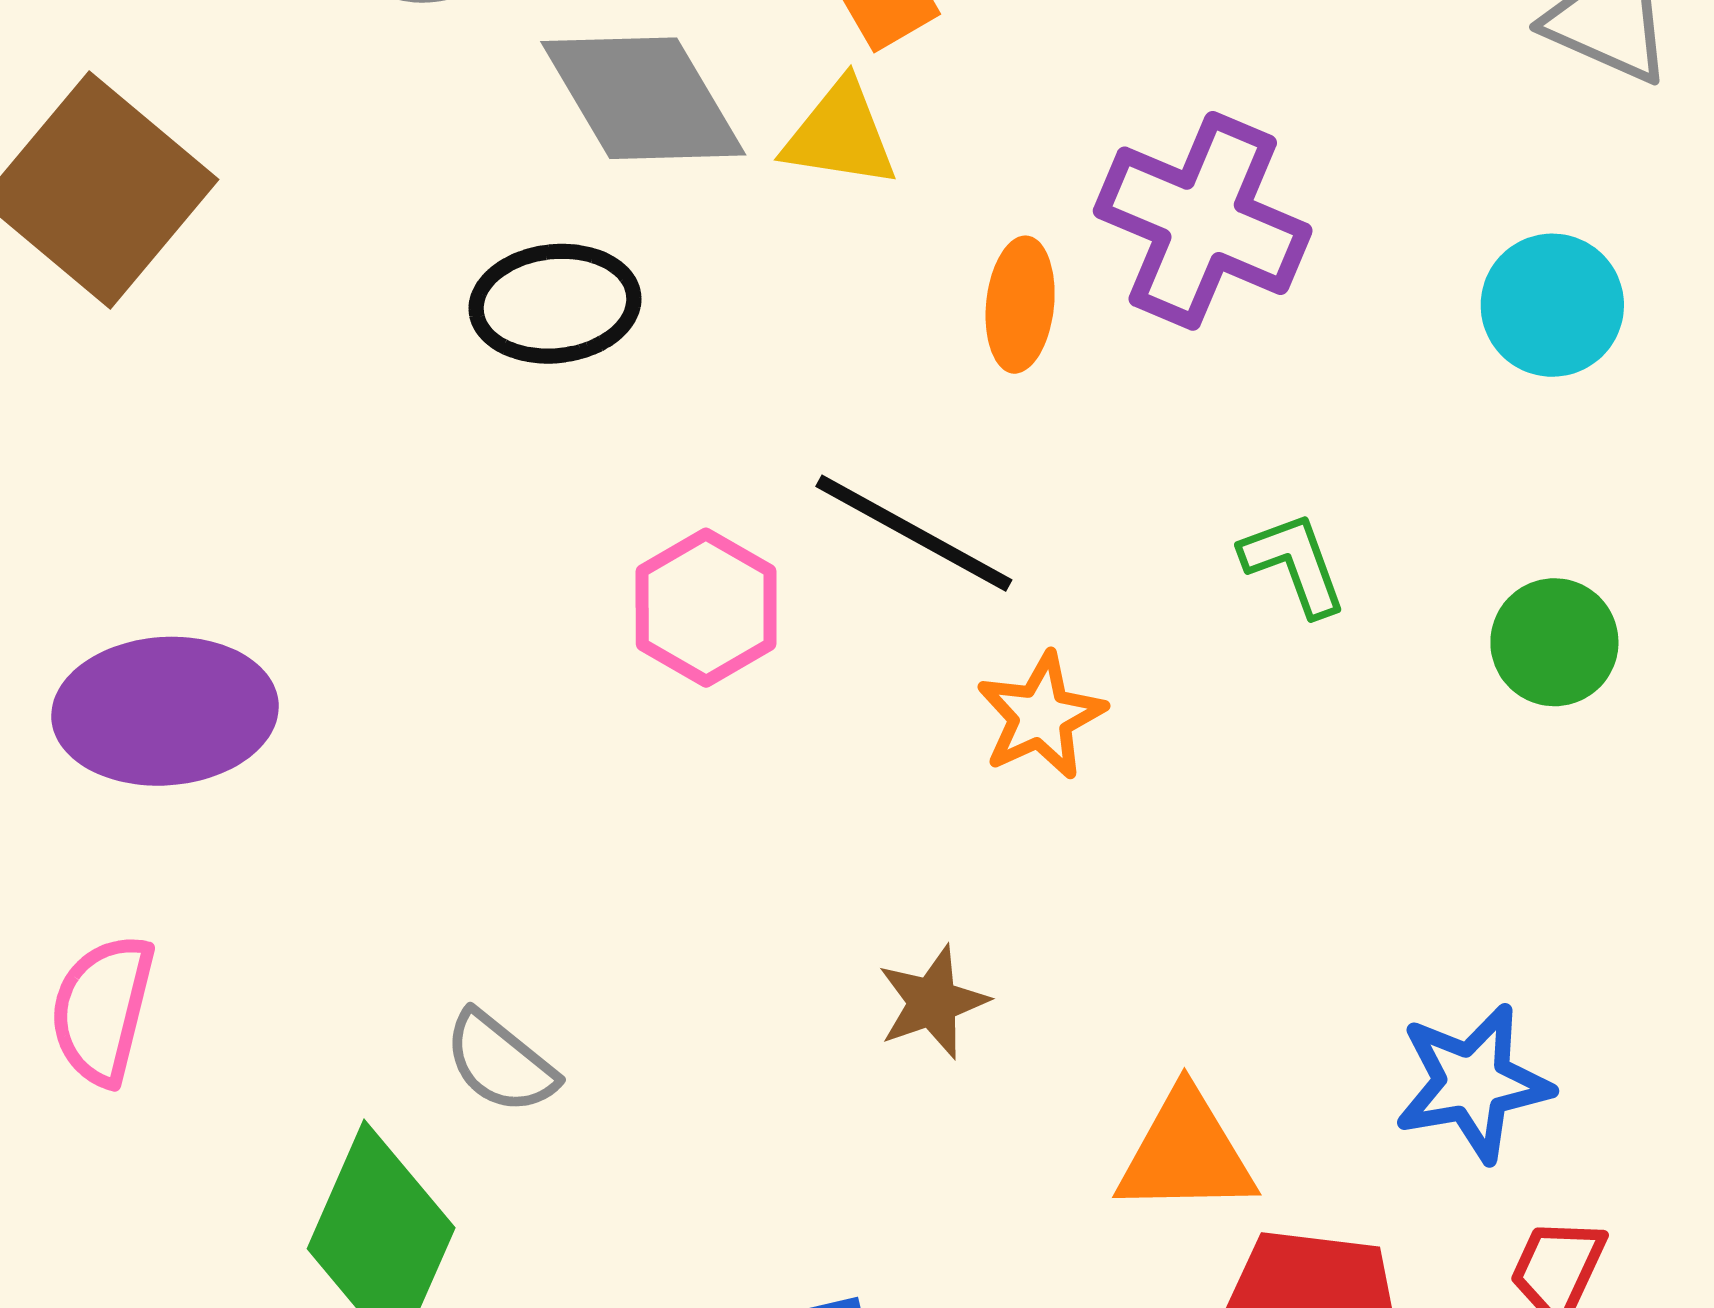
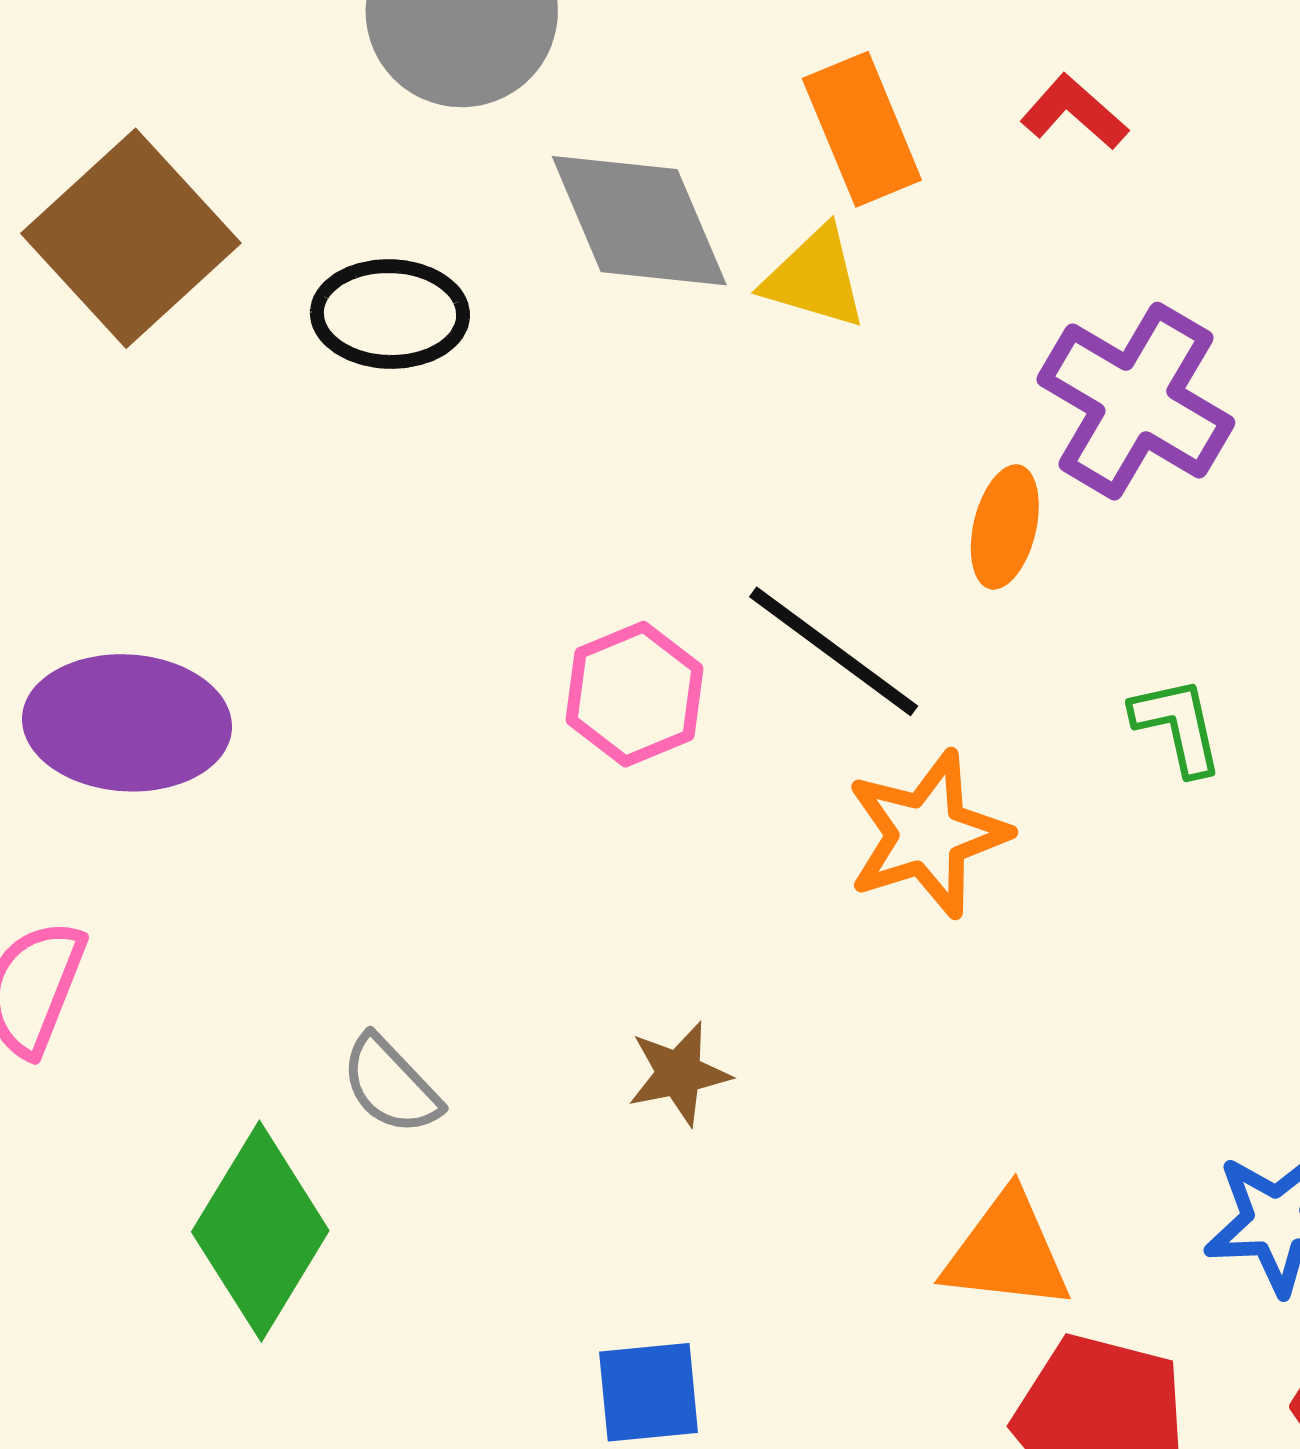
black ellipse: (555, 304) -> (390, 314), moved
orange ellipse: (1020, 305) -> (1005, 527), moved
orange star: (1041, 716) -> (928, 834), size x1.4
brown star: (933, 1002) -> (679, 1074), moved

